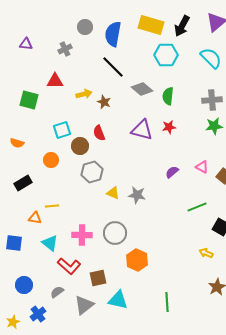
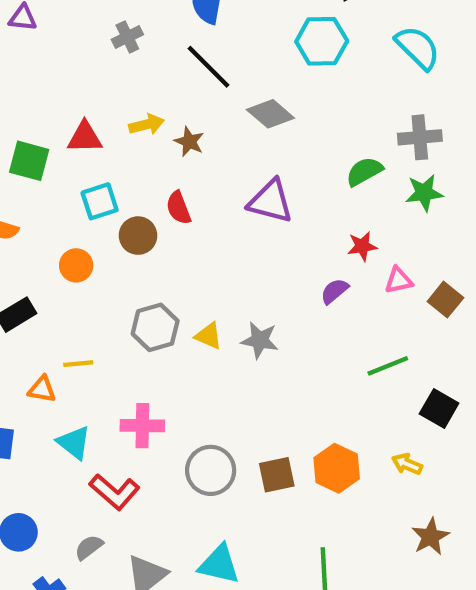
gray cross: (65, 49) -> (127, 37), moved
red triangle: (55, 81) -> (85, 137), moved
green semicircle: (168, 96) -> (364, 171), moved, turned 54
green square: (29, 100) -> (29, 161), moved
red star: (169, 127) -> (362, 246), moved
pink triangle: (202, 167) -> (399, 280), turned -40
gray hexagon: (92, 172) -> (155, 327), moved
gray circle: (115, 233) -> (211, 470), moved
orange hexagon: (137, 260) -> (337, 468), moved
brown square: (98, 278) -> (277, 475), moved

